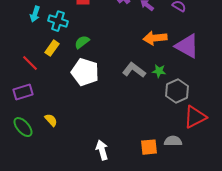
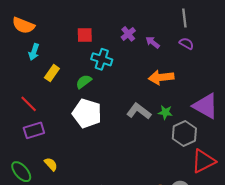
cyan cross: (58, 21) -> (102, 59), moved
purple triangle: (187, 46) -> (206, 106), moved
yellow rectangle: (52, 48) -> (52, 73), moved
purple rectangle: (23, 92) -> (34, 130), moved

